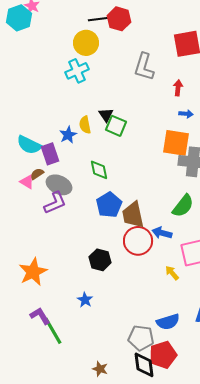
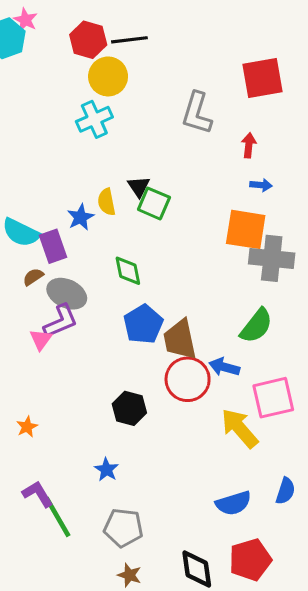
red hexagon: (119, 19) -> (88, 40), moved
pink triangle: (27, 182) -> (41, 340), moved, turned 35
orange star: (33, 272) -> (27, 427), size x0.5
yellow arrow: (172, 273) -> (240, 428), size x1.8
gray pentagon: (141, 338) -> (123, 528), moved
red pentagon: (163, 355) -> (250, 560), moved

